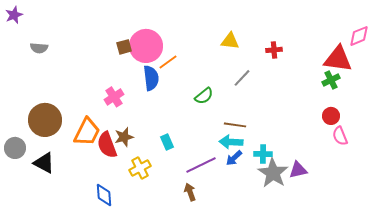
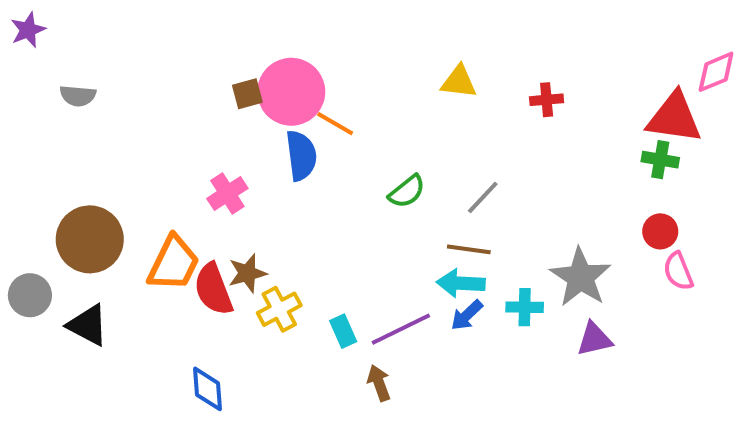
orange line: (168, 62) -> (335, 124), turned 66
gray line: (242, 78) -> (483, 197), moved
green cross: (331, 80) -> (660, 160), turned 36
cyan rectangle: (167, 142) -> (343, 331), moved
yellow cross: (140, 168) -> (279, 309), moved
gray star: (273, 173) -> (580, 277), moved

